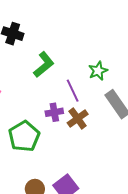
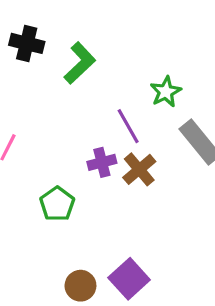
green L-shape: (44, 65) -> (80, 63), moved
green pentagon: (24, 136) -> (57, 204), size x0.7

